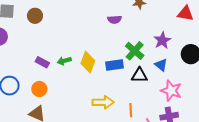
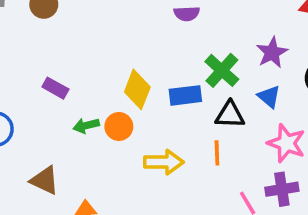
green arrow: (64, 61) -> (86, 126), moved
orange circle: (39, 89) -> (119, 126), moved
orange line: (131, 110) -> (217, 153), moved

